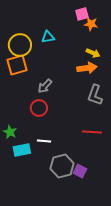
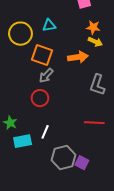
orange star: (91, 24) -> (93, 27), moved
orange square: (17, 65) -> (42, 55), moved, turned 35
orange arrow: (87, 68) -> (78, 57), moved
white line: (44, 141) -> (45, 132), turned -72

